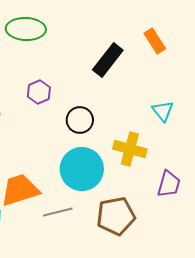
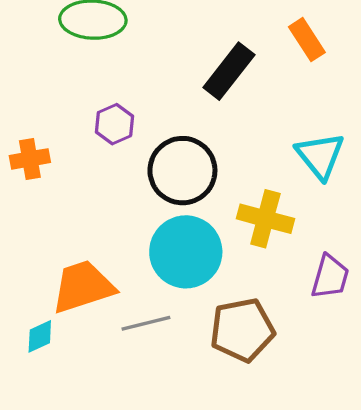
cyan triangle: (163, 111) -> (320, 156), size x1.4
black circle: (80, 120) -> (182, 171), size x1.5

